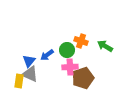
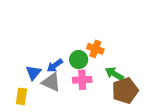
green arrow: (105, 46) -> (114, 74), moved
gray triangle: (30, 74) -> (51, 82), moved
brown pentagon: (83, 78) -> (125, 91), moved

